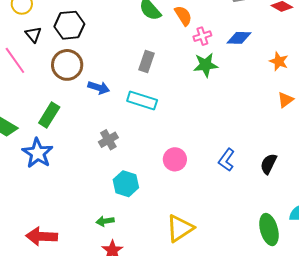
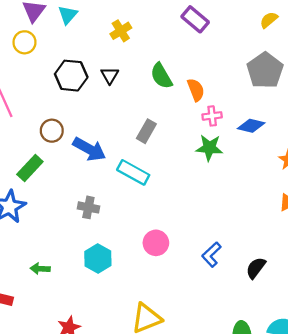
black triangle: (33, 34) -> (110, 75), moved
brown circle: (67, 65) -> (52, 131), moved, size x0.7
blue arrow: (99, 88) -> (89, 149), size x1.4
gray cross: (108, 140) -> (88, 207), turned 30
green arrow: (105, 221) -> (40, 269), moved

